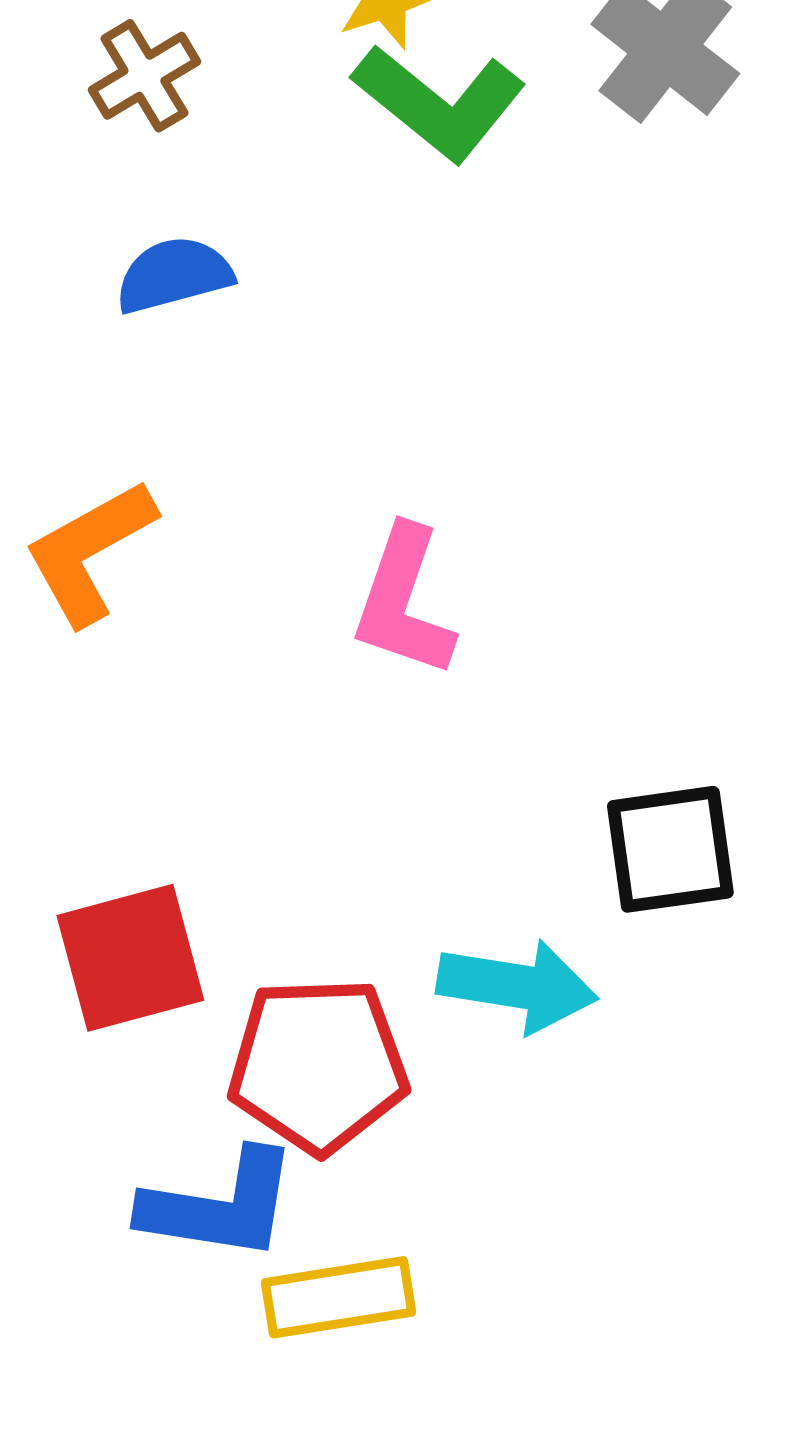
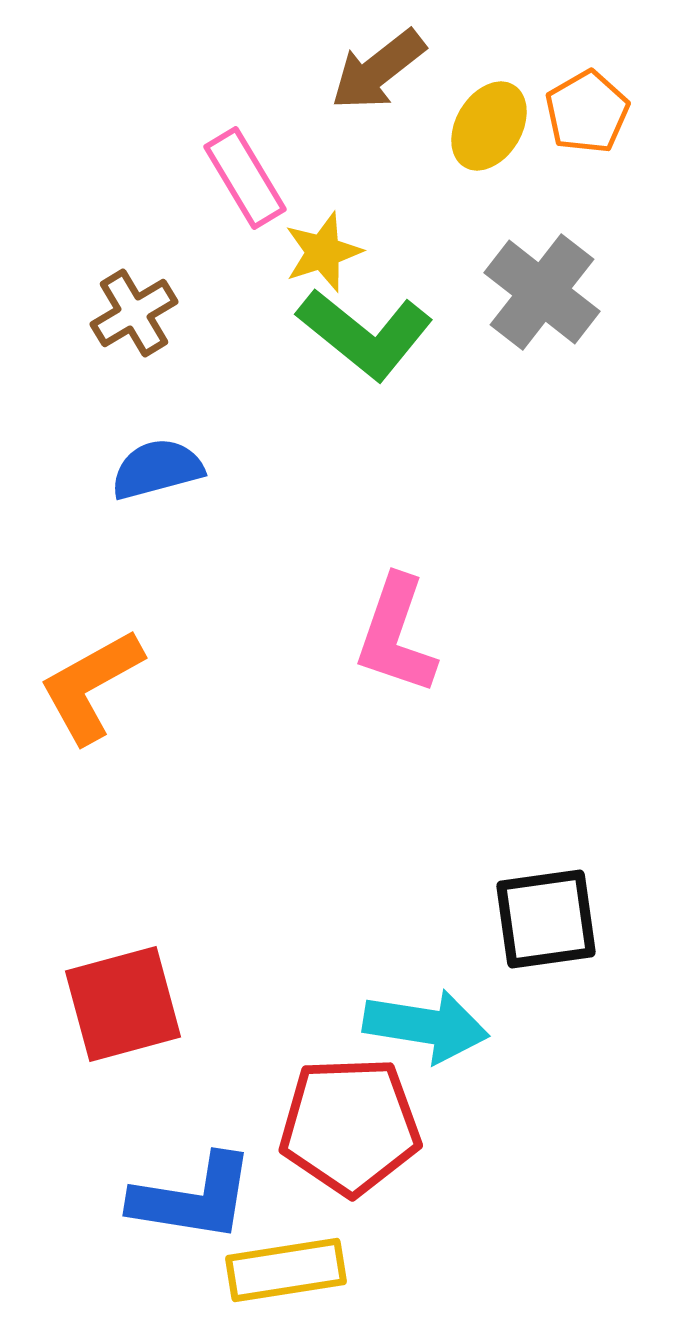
pink L-shape: (404, 602) -> (396, 635), moved
red pentagon: (318, 1065) -> (350, 1126), moved

